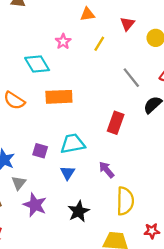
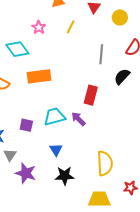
gray line: (131, 78) -> (101, 54), turned 48
purple arrow: (107, 170) -> (78, 119), moved
blue triangle: (68, 173) -> (56, 150), moved
black star: (79, 211) -> (65, 176), turned 30

